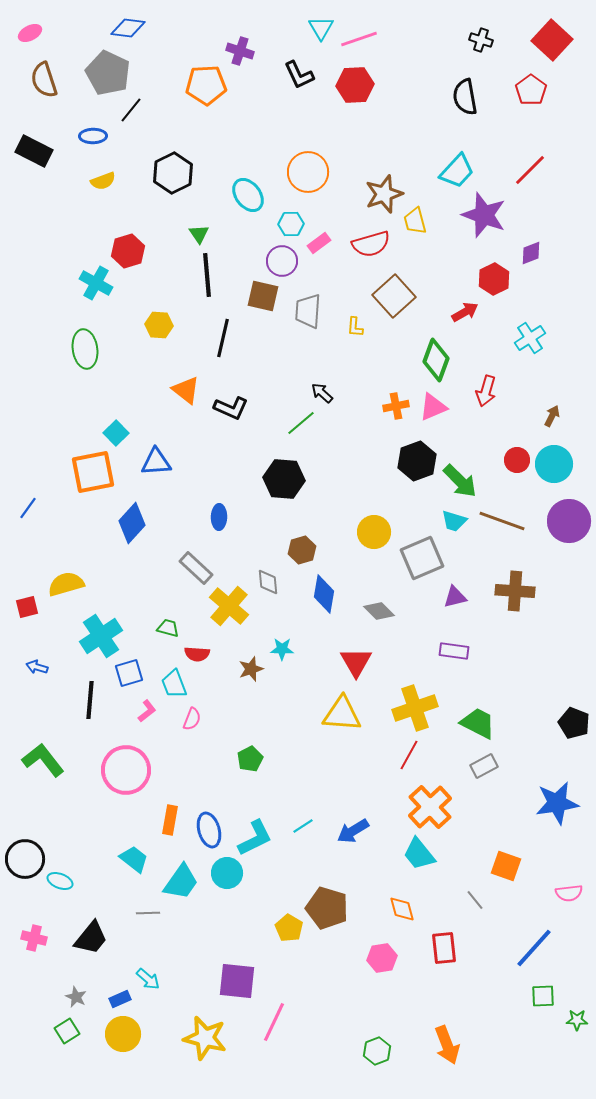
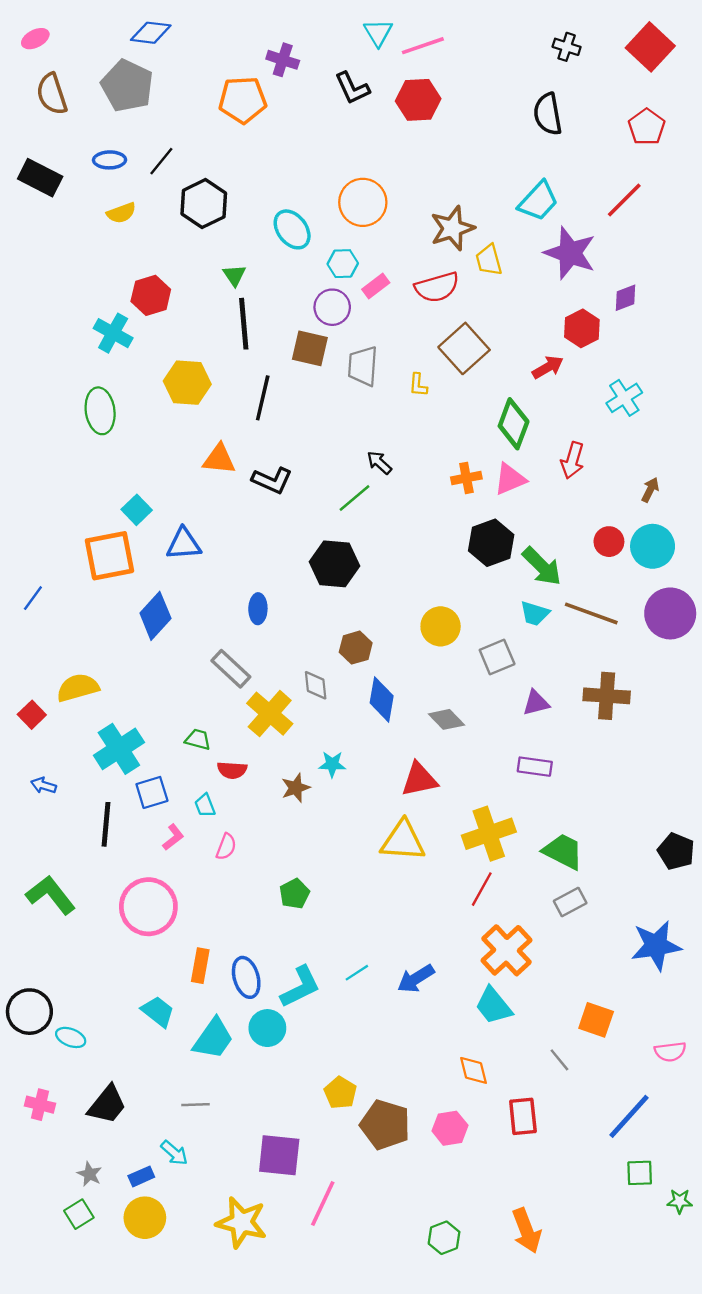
red pentagon: (531, 90) -> (647, 127), moved
black line: (131, 110) -> (161, 161), moved
yellow hexagon: (159, 325) -> (187, 383), size x1.4
orange triangle: (186, 390) -> (219, 459), turned -32
gray square: (422, 558) -> (497, 657), size x0.7
red square: (27, 607) -> (32, 715), turned -30
red triangle: (356, 662) -> (419, 780), turned 48
cyan trapezoid: (174, 684) -> (205, 805), size x0.7
brown pentagon: (327, 908) -> (385, 1125), moved
gray line: (148, 913) -> (196, 1105), moved

